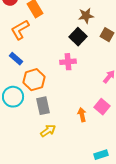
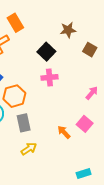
black square: (78, 37) -> (46, 52), moved
orange arrow: (82, 115) -> (64, 132), turned -32

